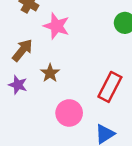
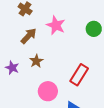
pink star: (56, 26) -> (56, 25), moved
brown arrow: (22, 50) -> (29, 36), moved

